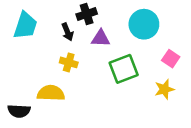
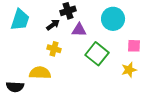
black arrow: (67, 32) -> (53, 25), turned -104
pink square: (171, 59) -> (134, 46), turned -32
green square: (124, 69) -> (97, 54), turned -30

